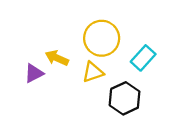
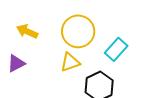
yellow arrow: (57, 58) -> (27, 31), moved

